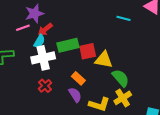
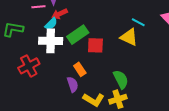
green rectangle: (68, 45) -> (78, 35), turned -35
yellow triangle: (104, 60) -> (129, 37), moved
red cross: (45, 86) -> (29, 66), moved, size x1.5

